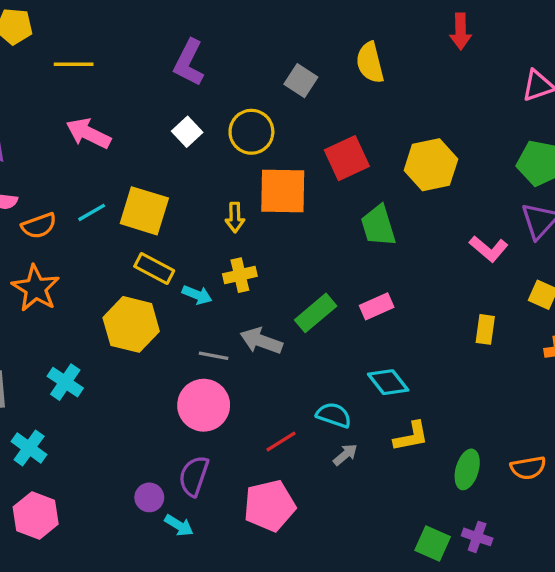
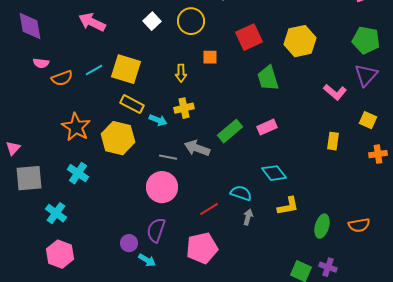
orange square: (283, 191) -> (210, 57), size x0.5
orange star: (36, 288) -> (76, 127), moved
gray arrow: (345, 455) -> (248, 217), turned -35

